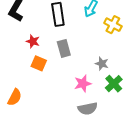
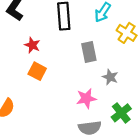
gray rectangle: (64, 48) -> (89, 52), moved
green cross: (114, 84) -> (121, 113), moved

